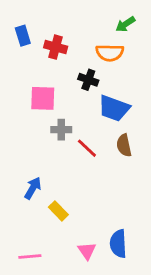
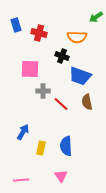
green arrow: (125, 24) -> (96, 17), moved
yellow rectangle: (58, 211) -> (41, 148), turned 56
blue semicircle: (118, 244) -> (66, 146), moved

